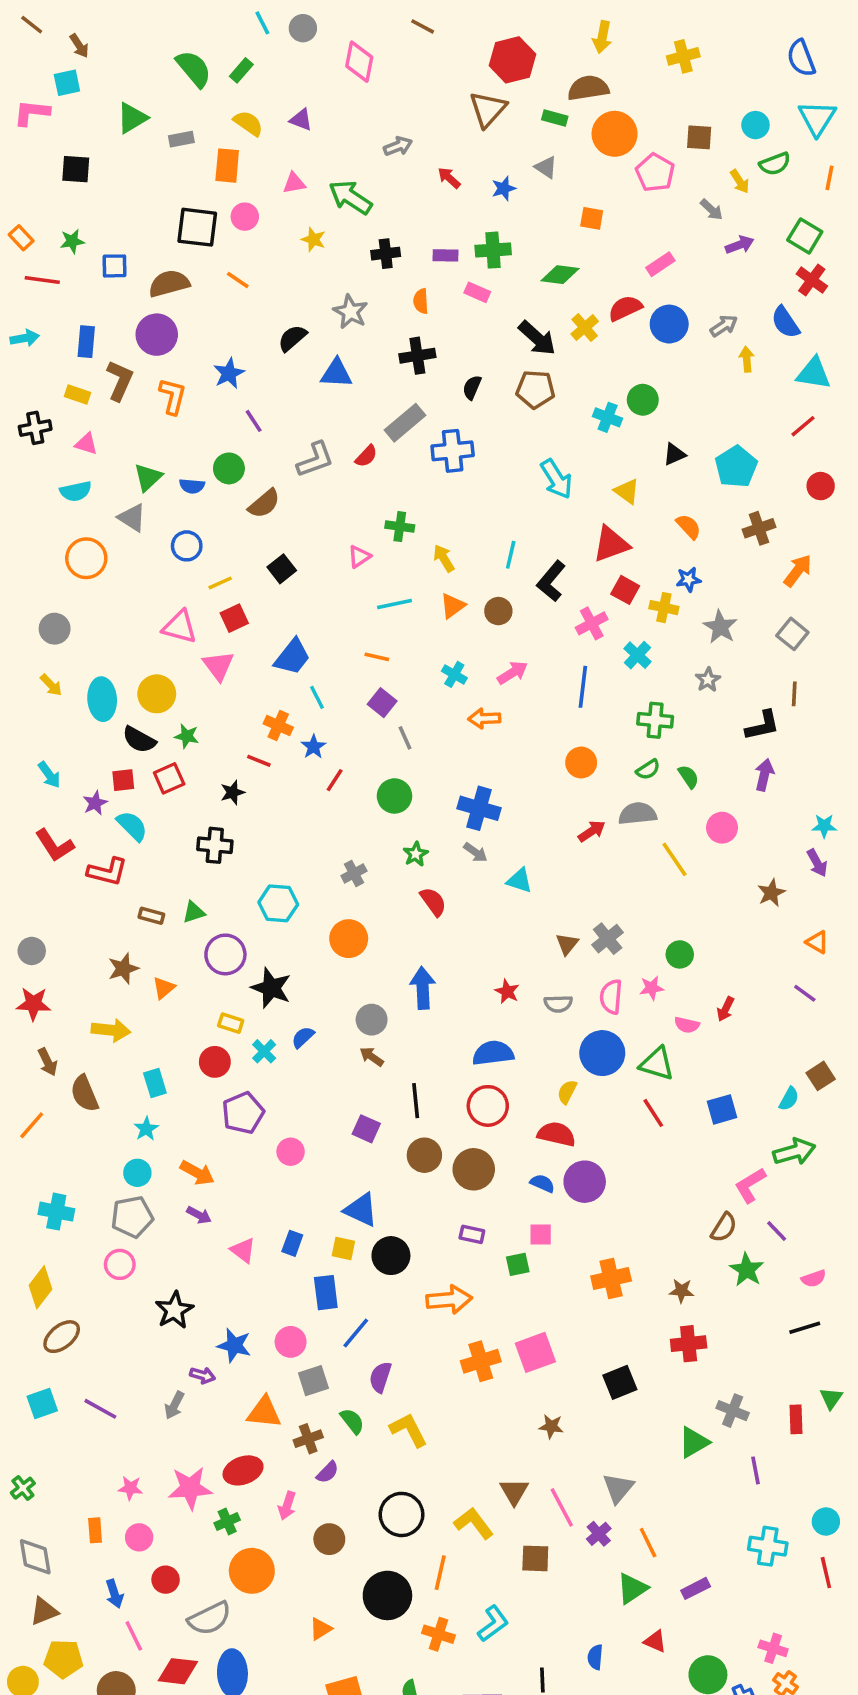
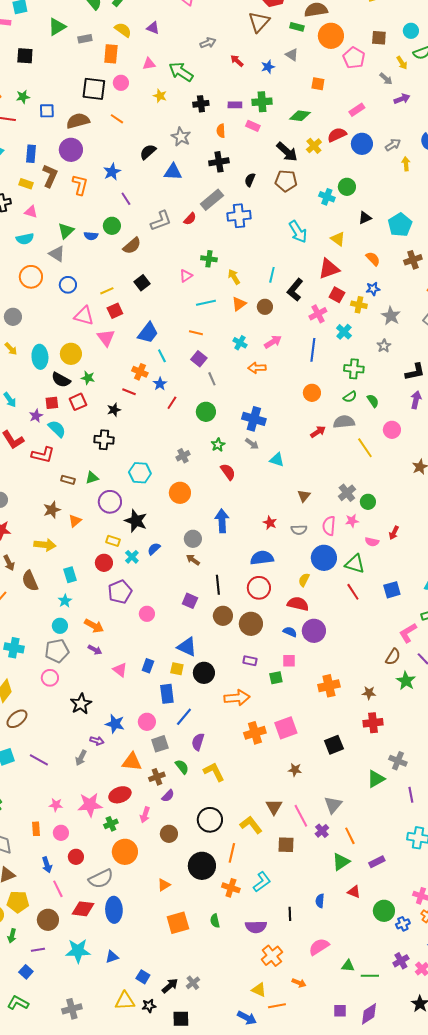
blue circle: (187, 546) -> (68, 285), moved
gray cross: (608, 939) -> (347, 493), moved

